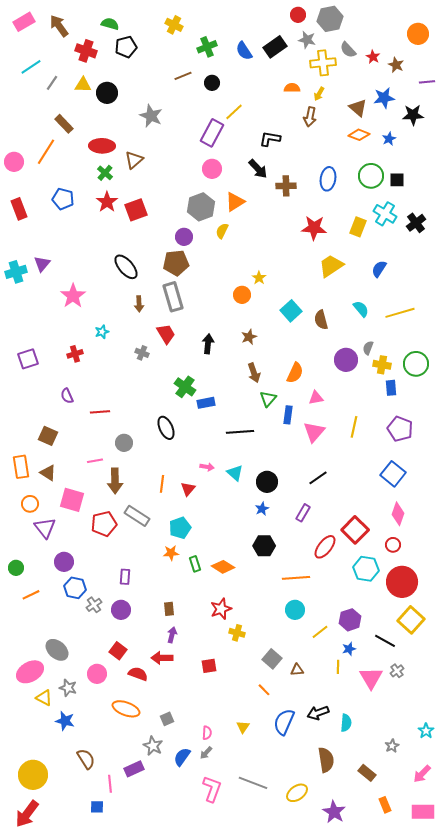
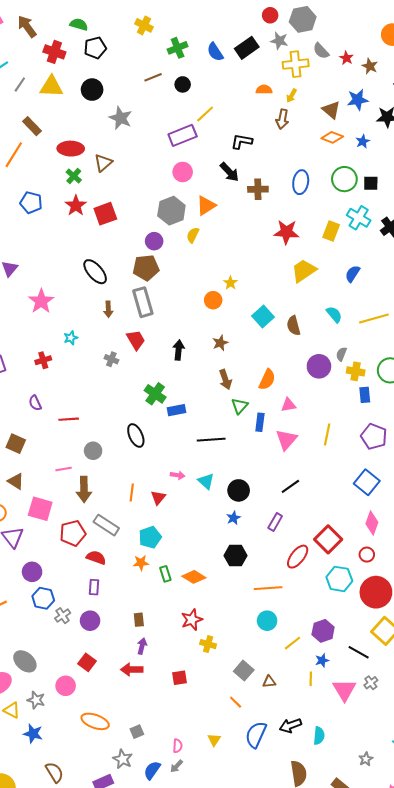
yellow triangle: (83, 85) -> (51, 86), size x1.4
black circle: (107, 93) -> (92, 90), moved
purple rectangle: (212, 133) -> (183, 135), turned 40
red semicircle: (138, 674) -> (96, 558), moved

